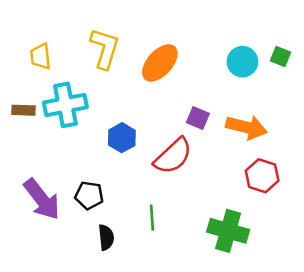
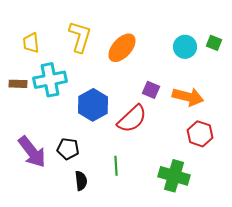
blue hexagon: (122, 138) -> (93, 105), size x1.4

